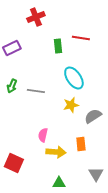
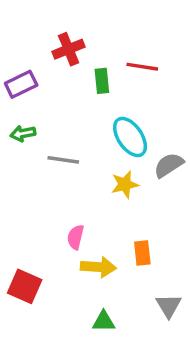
red cross: (36, 17) -> (69, 49), moved
green arrow: (12, 86) -> (23, 133), moved, turned 56
gray semicircle: (93, 116) -> (169, 165), moved

